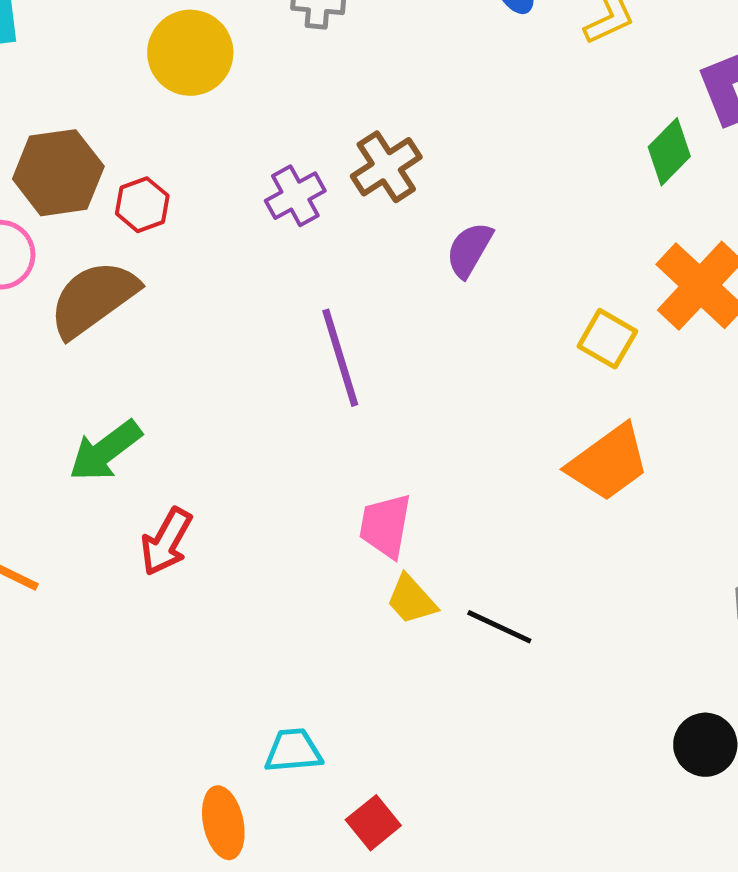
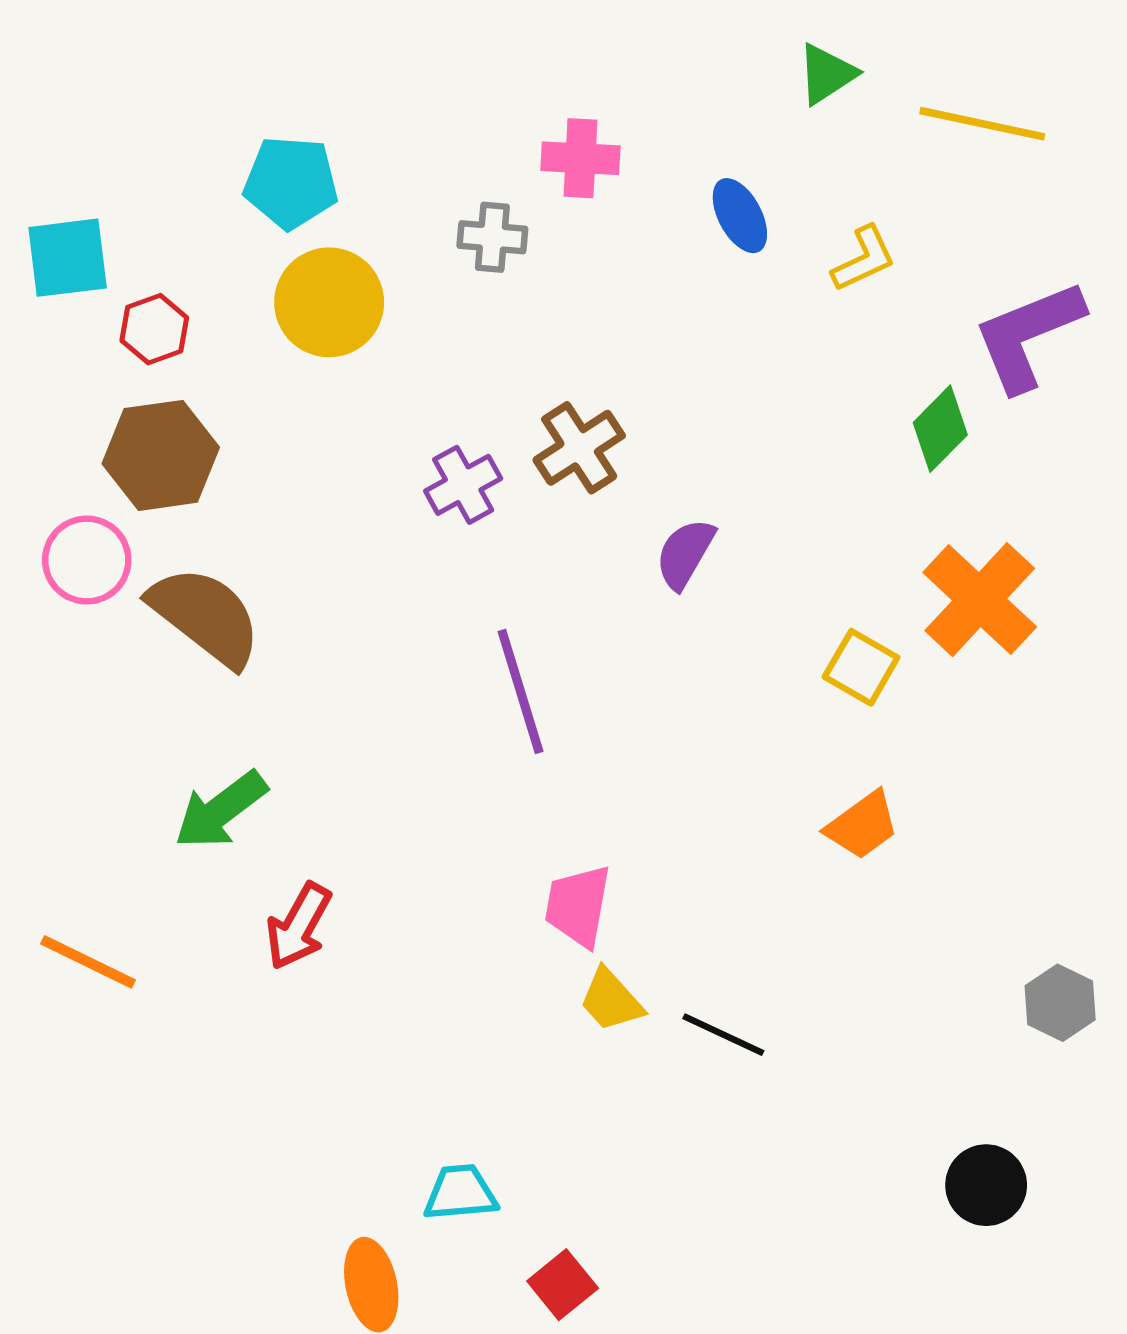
red hexagon: (142, 205) -> (154, 329), moved
brown semicircle: (93, 299) -> (205, 616), turned 74
orange trapezoid: (608, 463) -> (862, 825), size x0.7

